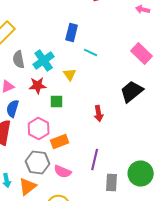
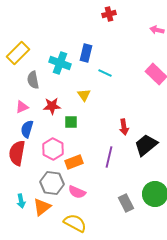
cyan cross: (44, 60) -> (60, 63), moved, turned -35
black trapezoid: (132, 92) -> (146, 145), moved
red arrow: (99, 114) -> (124, 127), moved
purple line: (95, 160) -> (109, 157), moved
gray rectangle: (112, 182) -> (126, 203), turned -30

